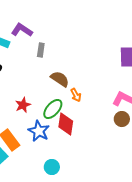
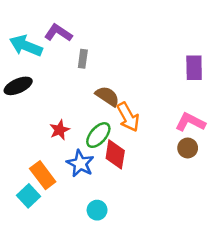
orange arrow: (76, 95) -> (128, 117), size x1.6

